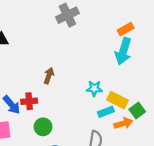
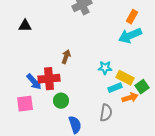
orange rectangle: (126, 29) -> (132, 17), turned -32
cyan arrow: (123, 51) -> (130, 36), turned 50
red cross: (29, 101) -> (49, 79), size x1.5

